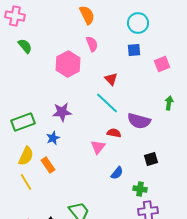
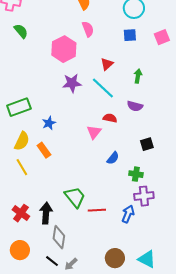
pink square: (162, 64) -> (162, 37), moved
red triangle: (111, 79) -> (107, 64), turned 32
green arrow: (169, 103) -> (138, 76), moved
purple star: (62, 112) -> (72, 83), moved
purple semicircle: (139, 121) -> (135, 106), size x0.7

